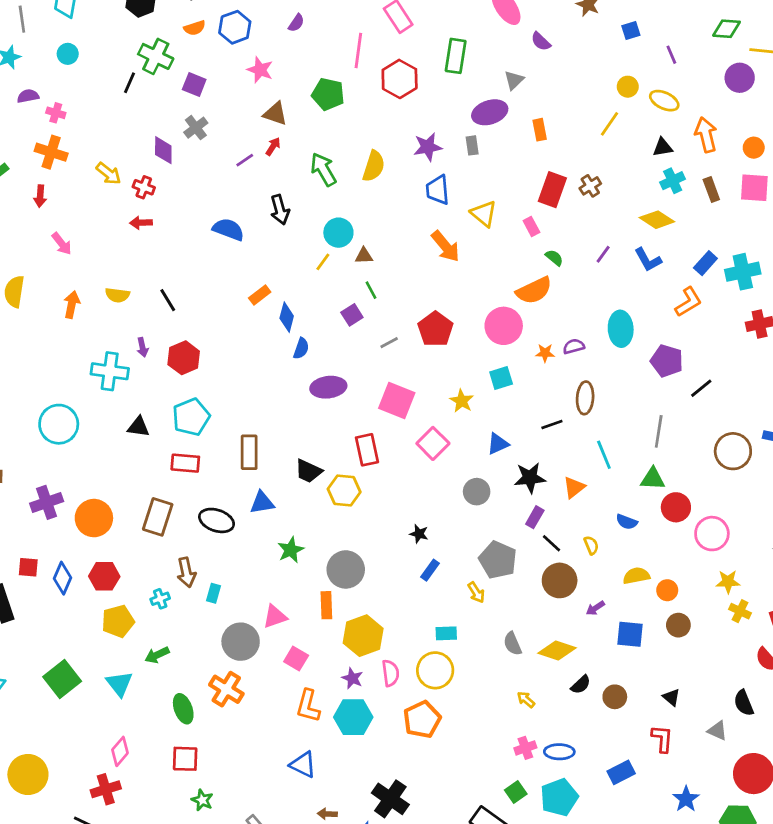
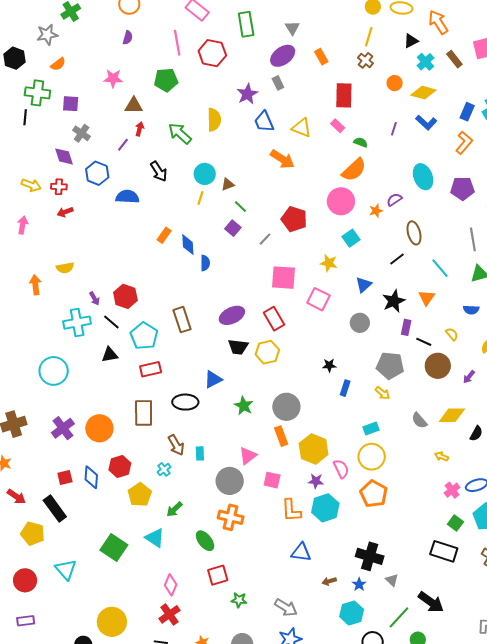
blue hexagon: (235, 27) -> (97, 173), moved
orange circle: (754, 148) -> (395, 83), moved
brown cross: (590, 186) -> (365, 60), moved
pink arrow: (62, 244) -> (23, 225), moved, turned -114
black line: (168, 300) -> (111, 322), moved
purple ellipse: (328, 387) -> (232, 315), moved
brown rectangle: (249, 452) -> (182, 320), moved

